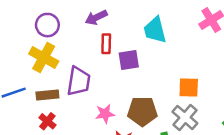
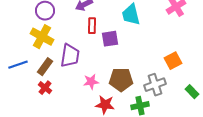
orange square: (189, 88) -> (173, 61), moved, turned -30
brown rectangle: (47, 95) -> (45, 67), turned -48
gray cross: (185, 118) -> (155, 85), turned 30

